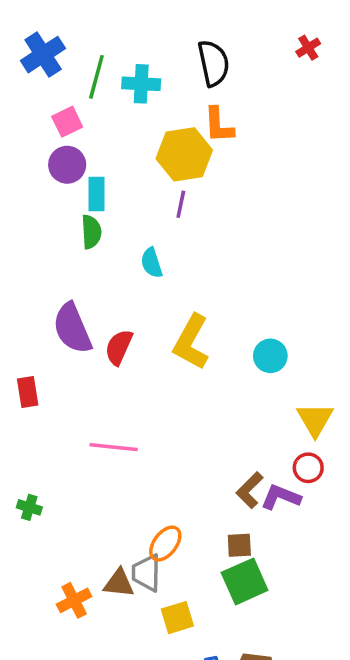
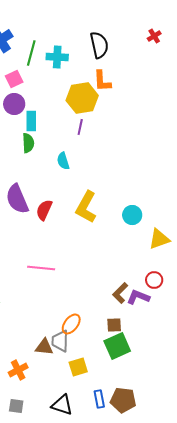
yellow triangle: (315, 420) -> (159, 239), moved, turned 40
orange cross: (74, 600) -> (18, 370), moved

